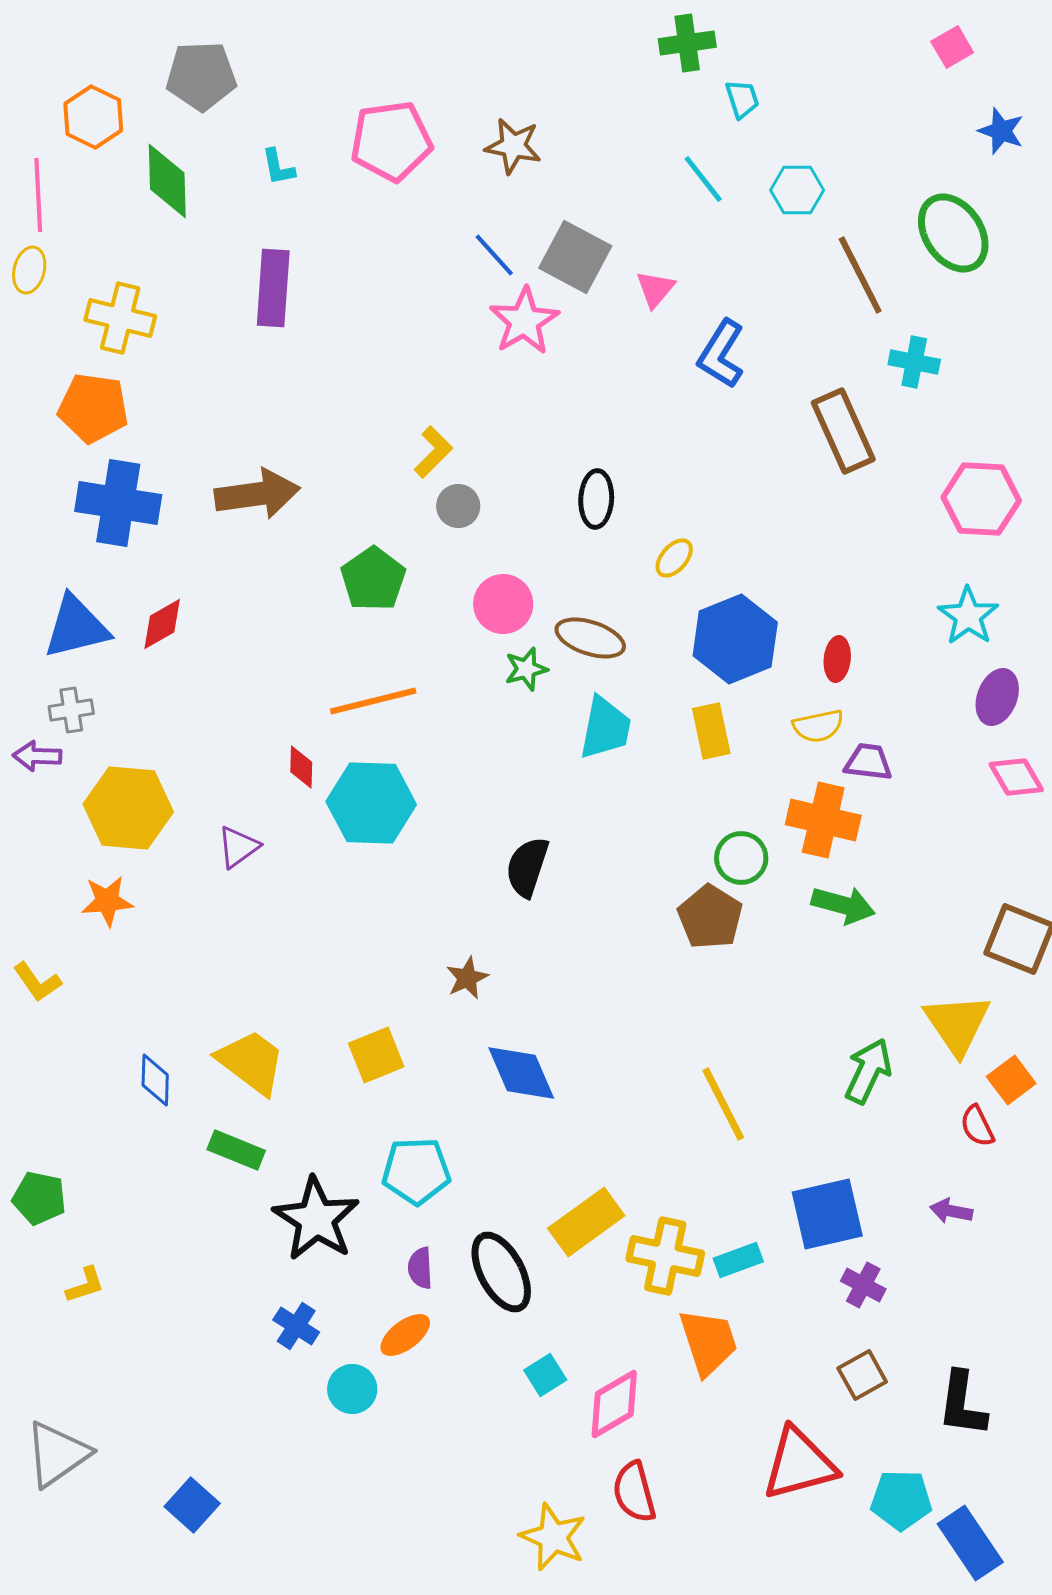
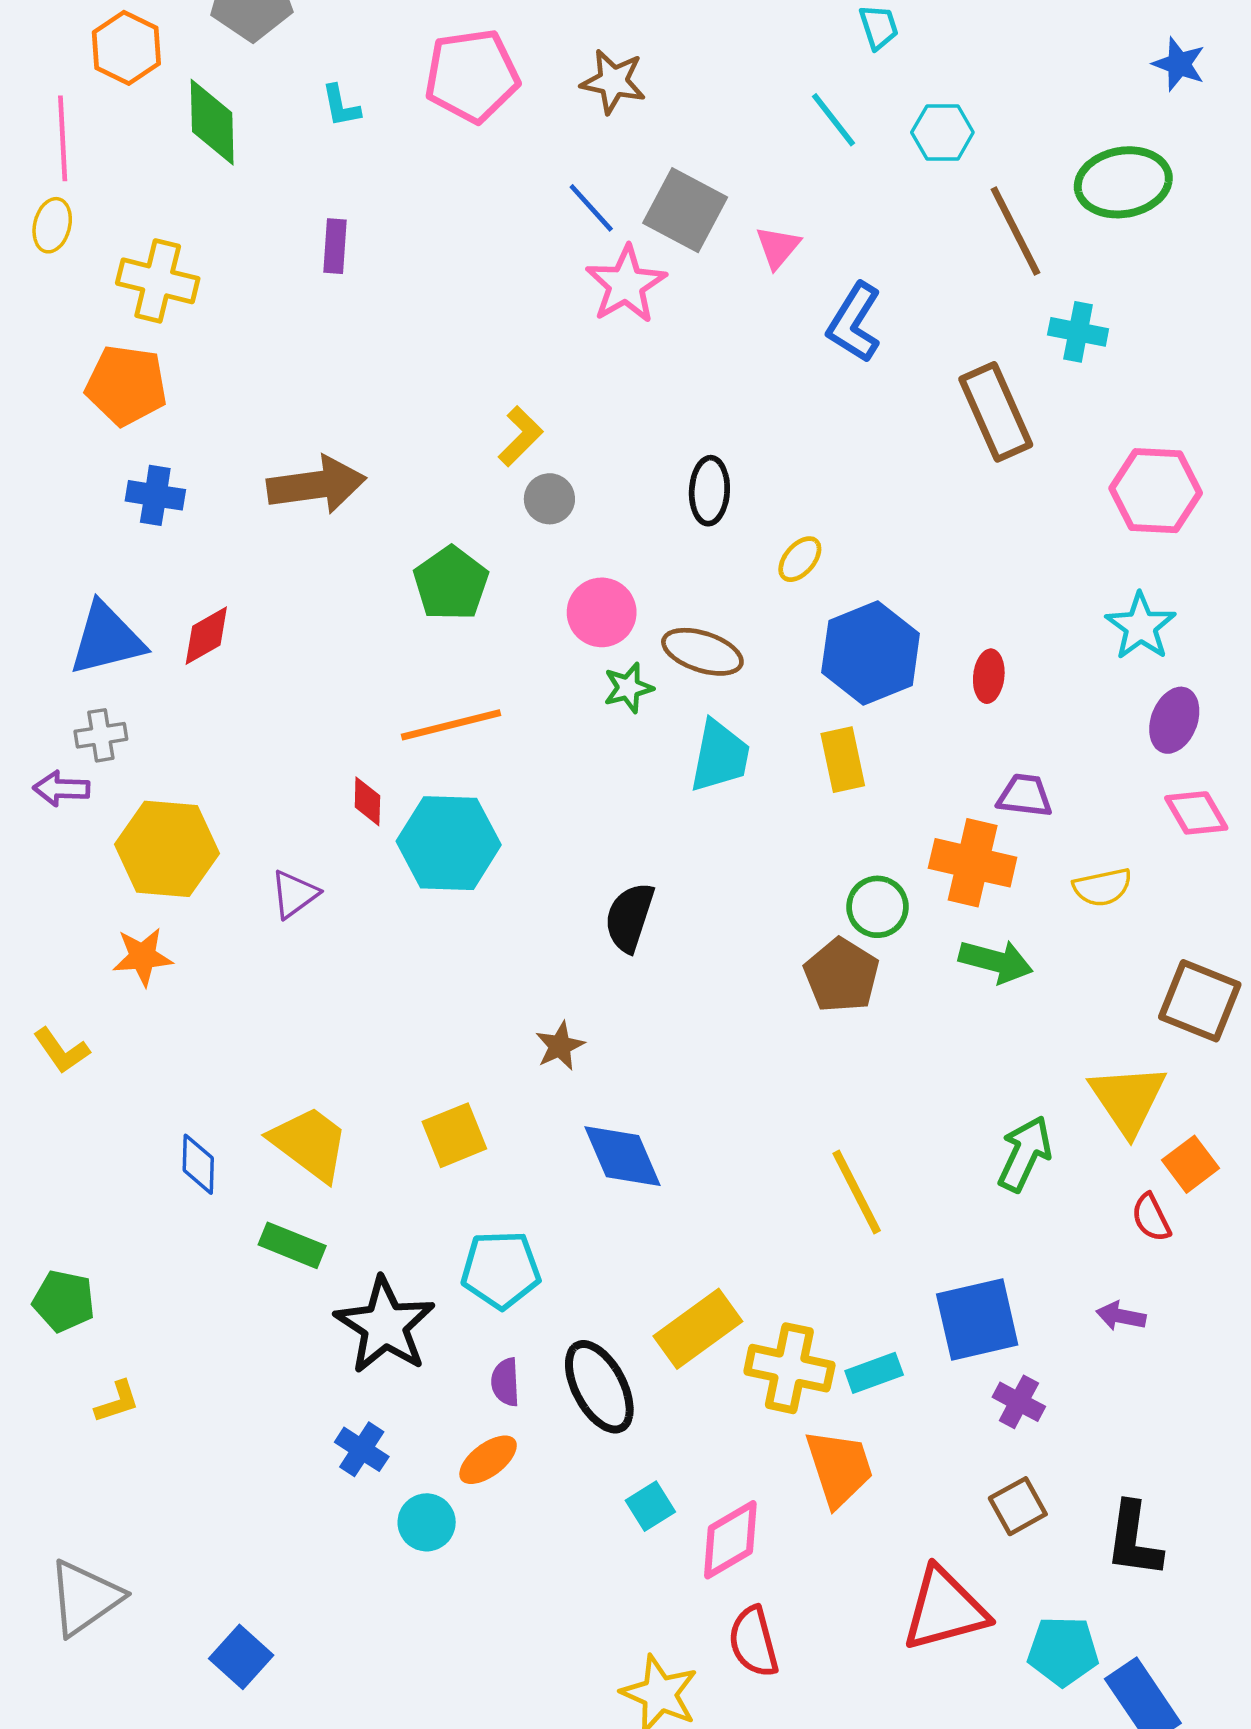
green ellipse: (953, 233) -> (1123, 182), turned -66
purple rectangle: (273, 288) -> (335, 246), size x0.6
blue cross: (118, 503) -> (155, 495), size x0.6
yellow semicircle: (818, 726) -> (1102, 887), moved

